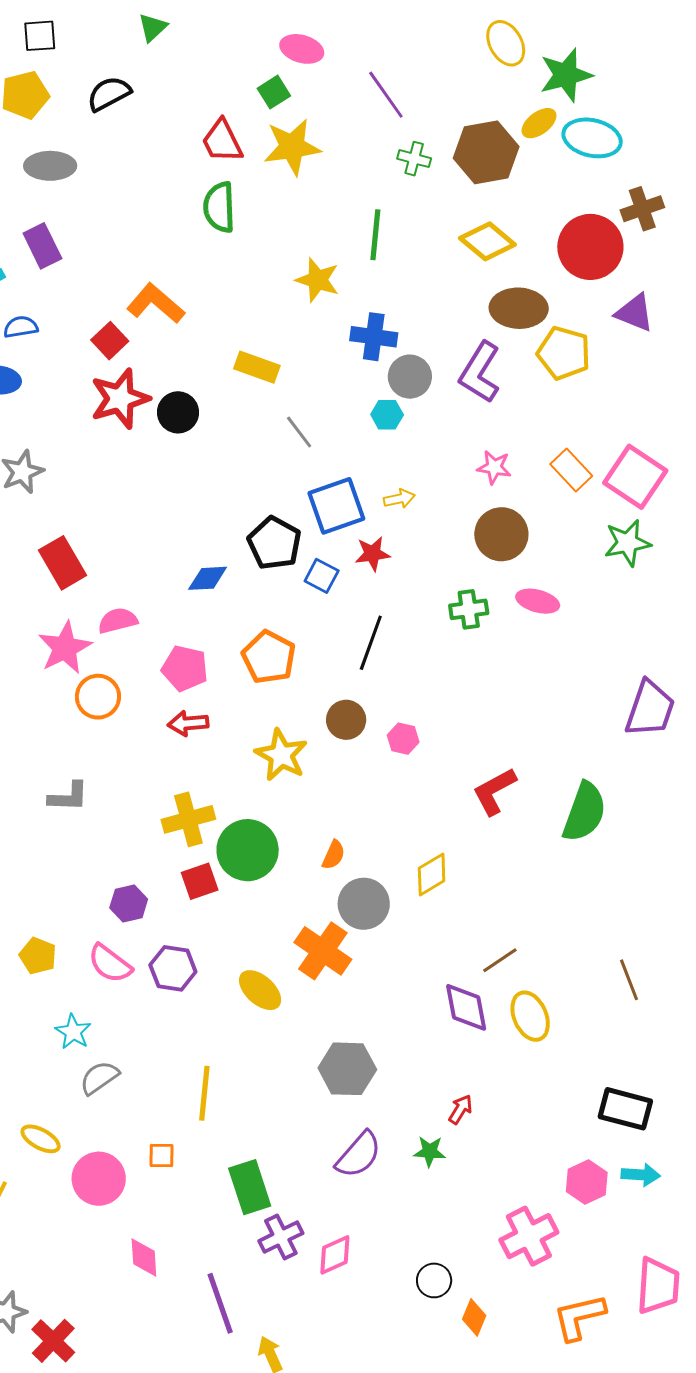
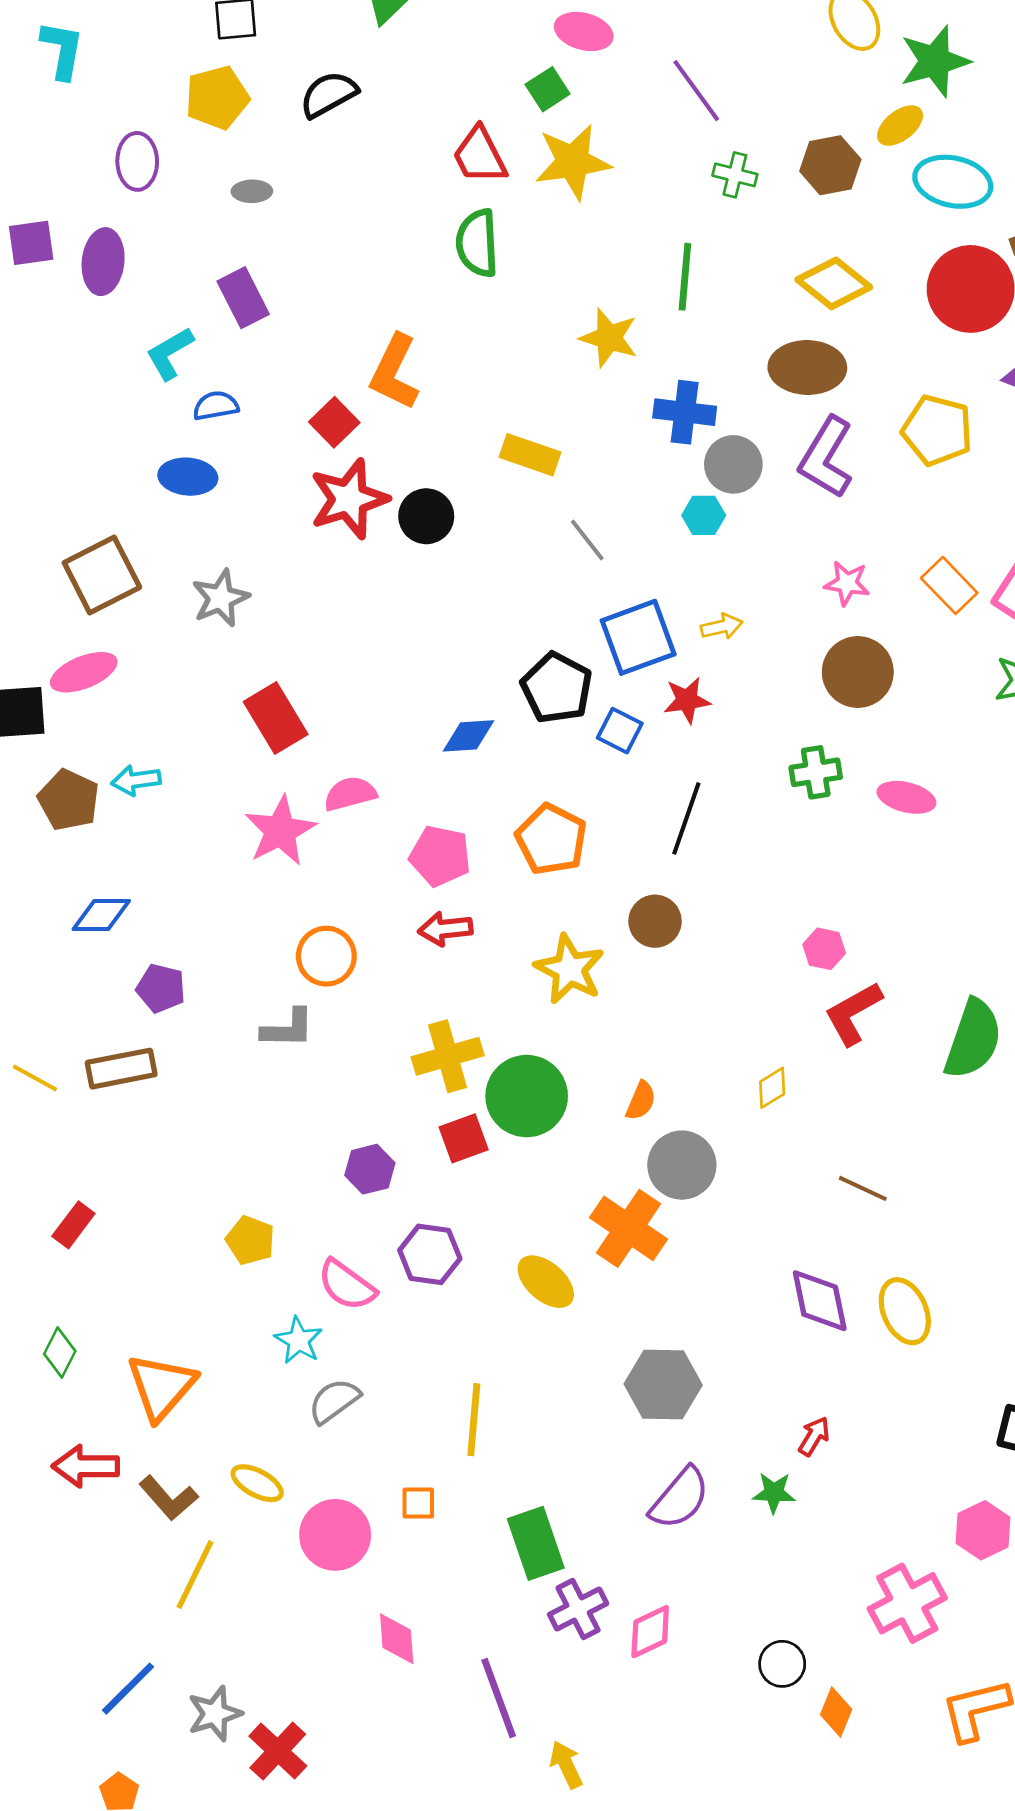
cyan ellipse: (592, 138) -> (953, 182), moved
brown hexagon: (486, 152) -> (830, 165), size x0.7
gray ellipse: (50, 166) -> (252, 191), size x0.6
orange L-shape: (156, 303) -> (394, 372), turned -104
brown ellipse: (519, 308) -> (807, 367), moved
pink ellipse: (538, 601) -> (906, 797), moved
orange circle: (98, 697) -> (326, 956), moved
pink hexagon: (403, 739) -> (824, 949), moved
yellow diamond: (432, 874) -> (772, 1088), moved, size x0.7
brown line: (500, 960) -> (863, 1188), moved, turned 60
pink semicircle: (110, 964) -> (347, 1285), moved

